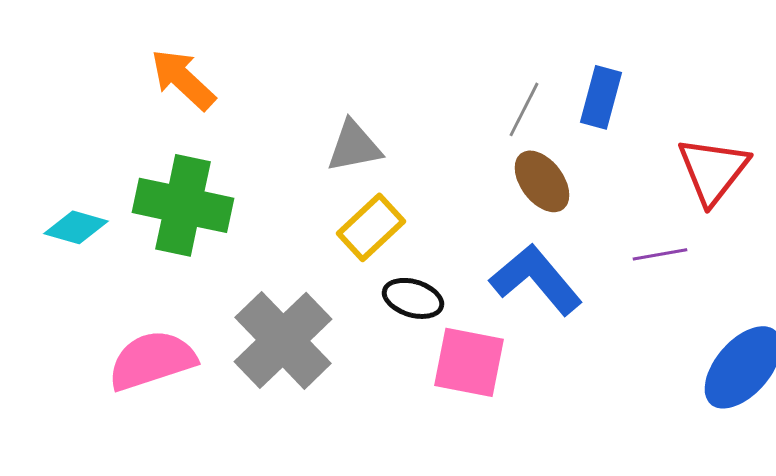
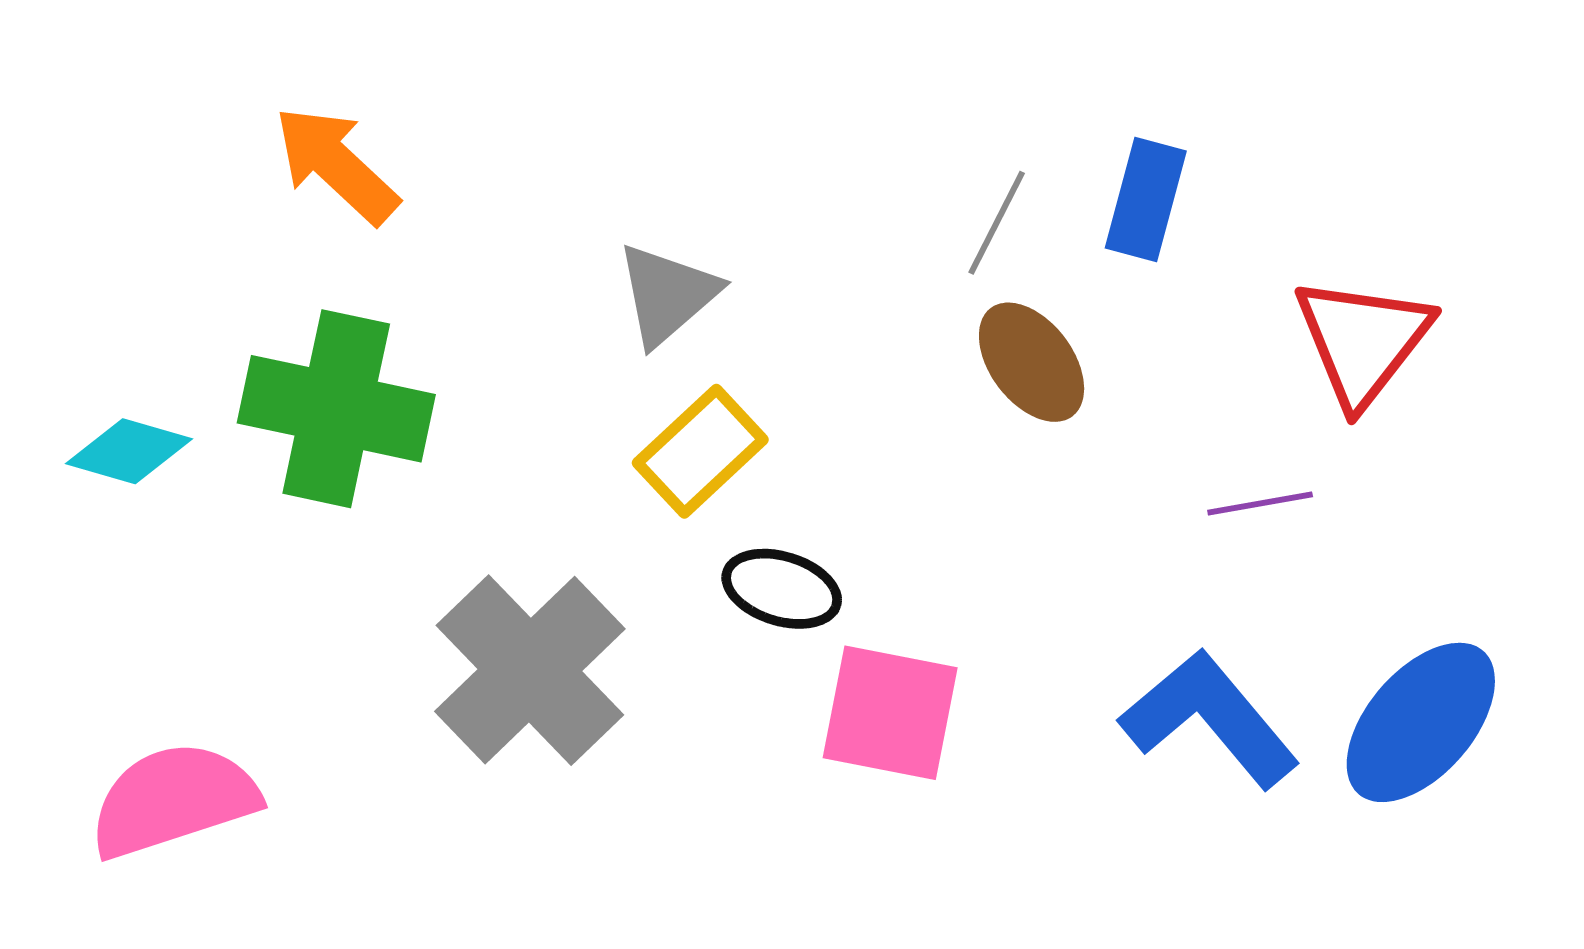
gray triangle: (354, 146) -> (667, 294), turned -30
blue L-shape: (536, 279) -> (1210, 719), moved
pink semicircle: (152, 360) -> (174, 800), moved

